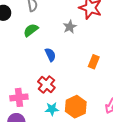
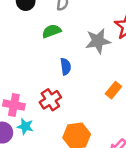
gray star: (70, 27) -> (98, 41), size x1.5
cyan star: (52, 109) -> (25, 126), moved

